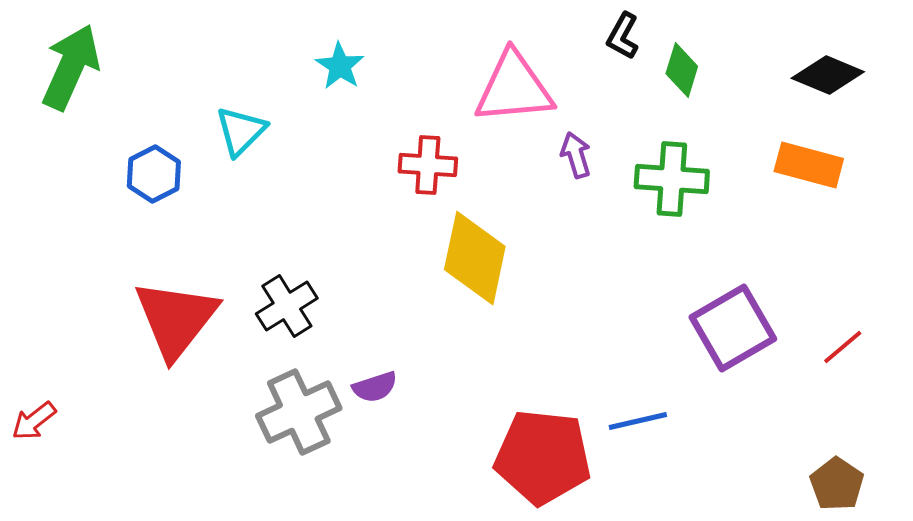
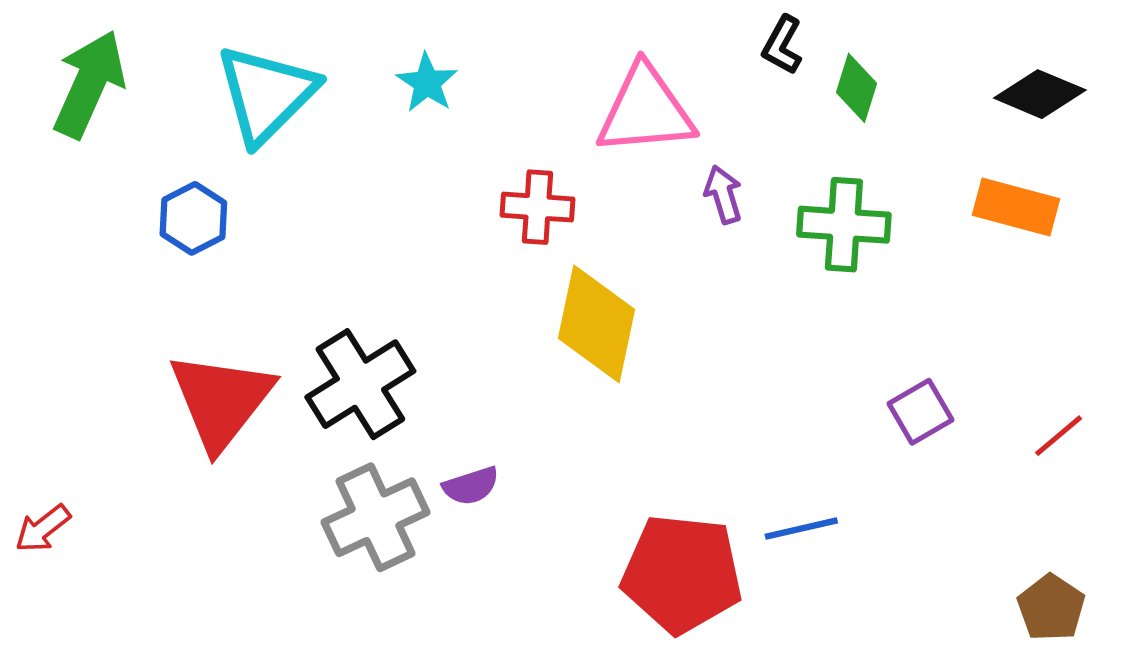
cyan triangle: (241, 131) -> (266, 94), moved, size x1.6
black cross: (287, 306) -> (360, 384), size x1.4
purple square: (733, 328) -> (921, 412), size x0.6

